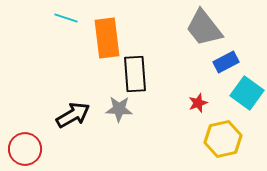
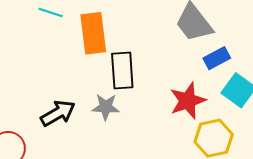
red star: (198, 103) -> (188, 101), size x1.8

